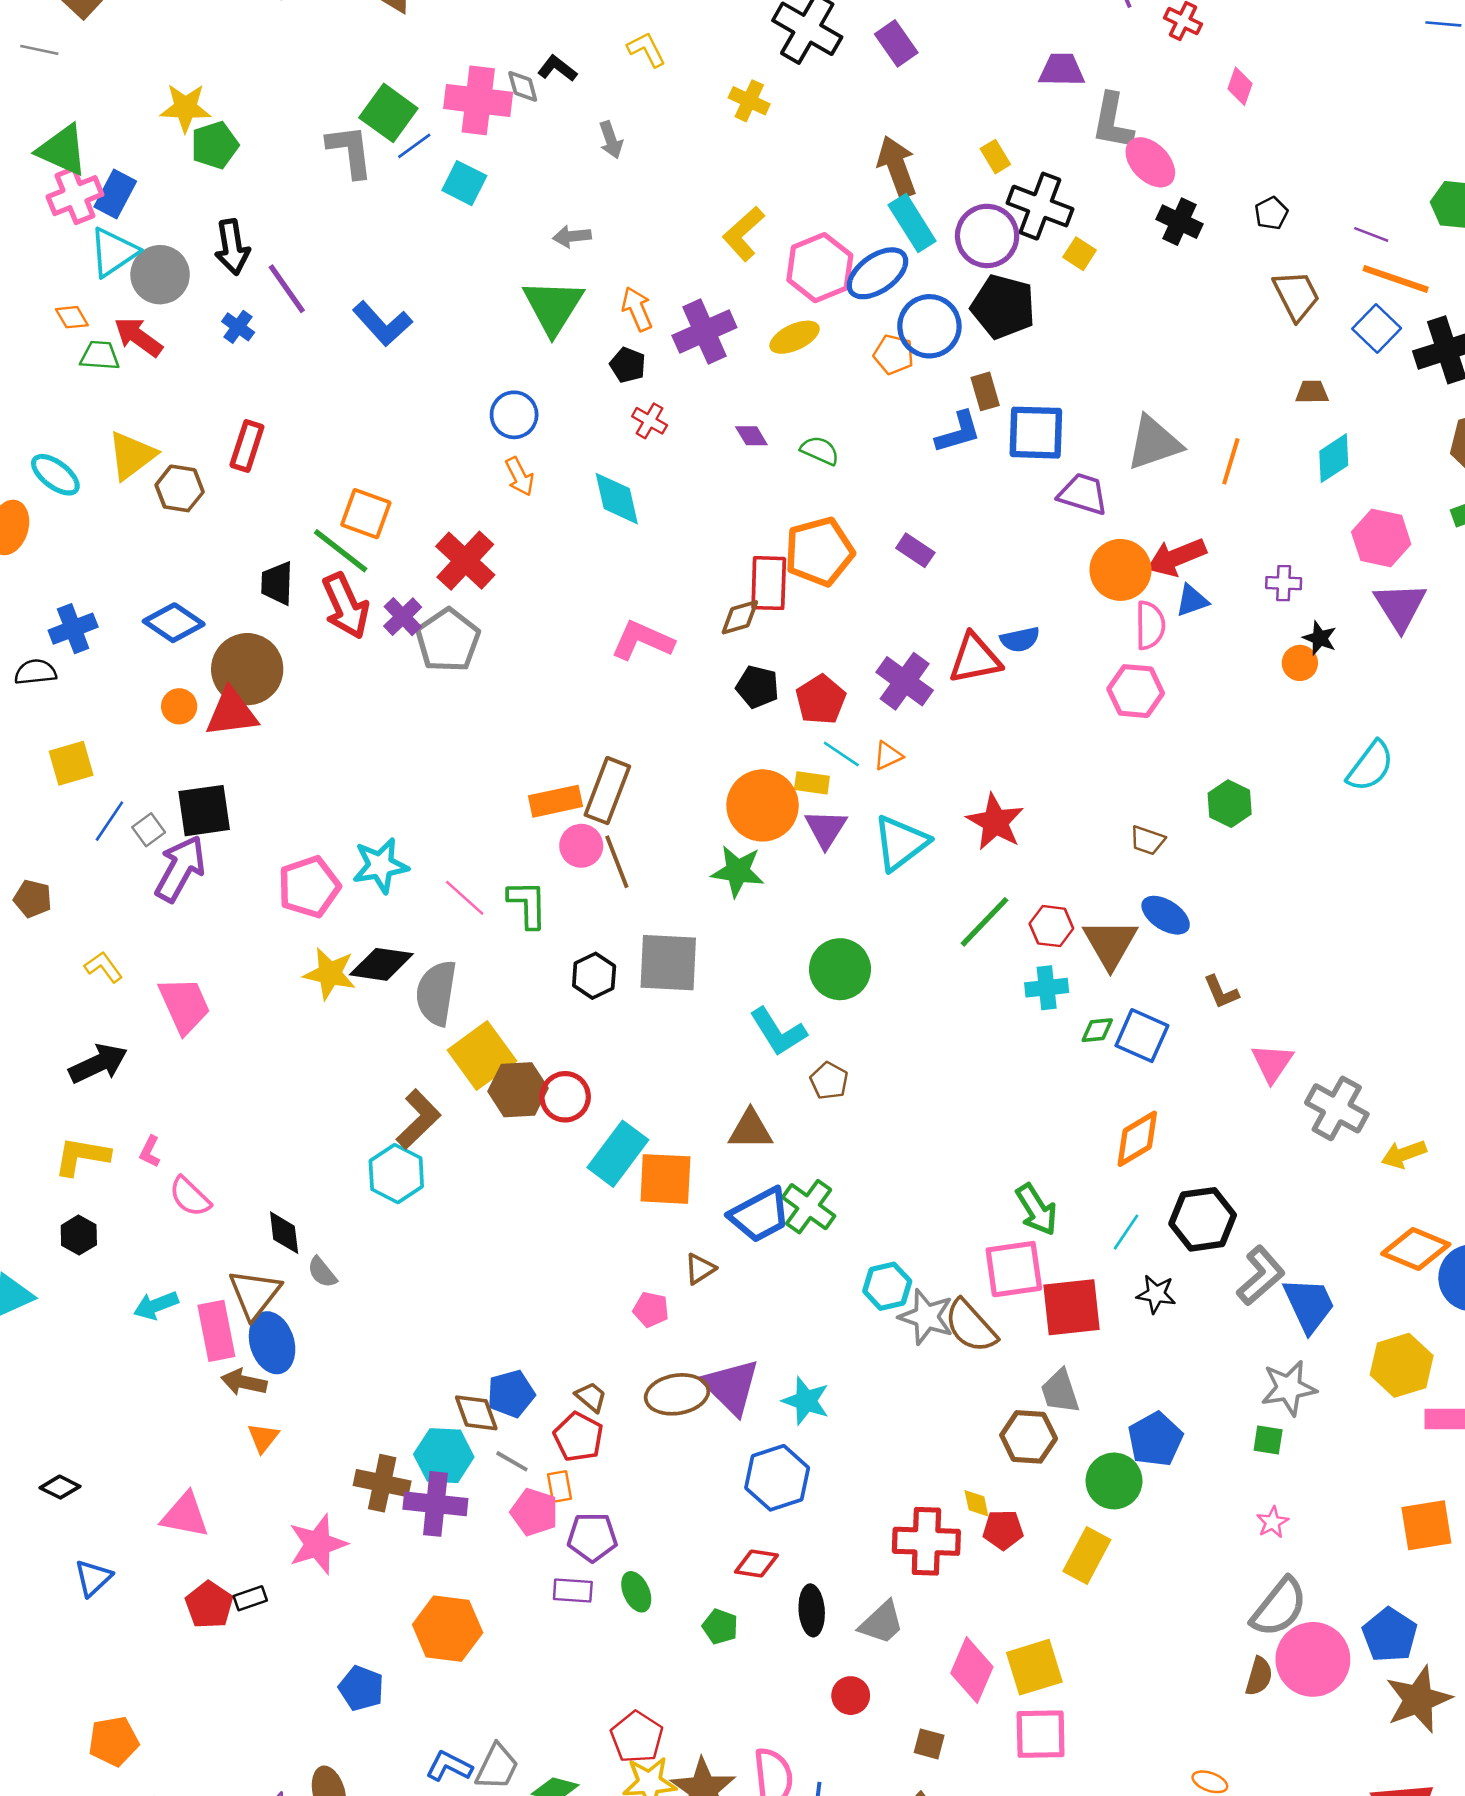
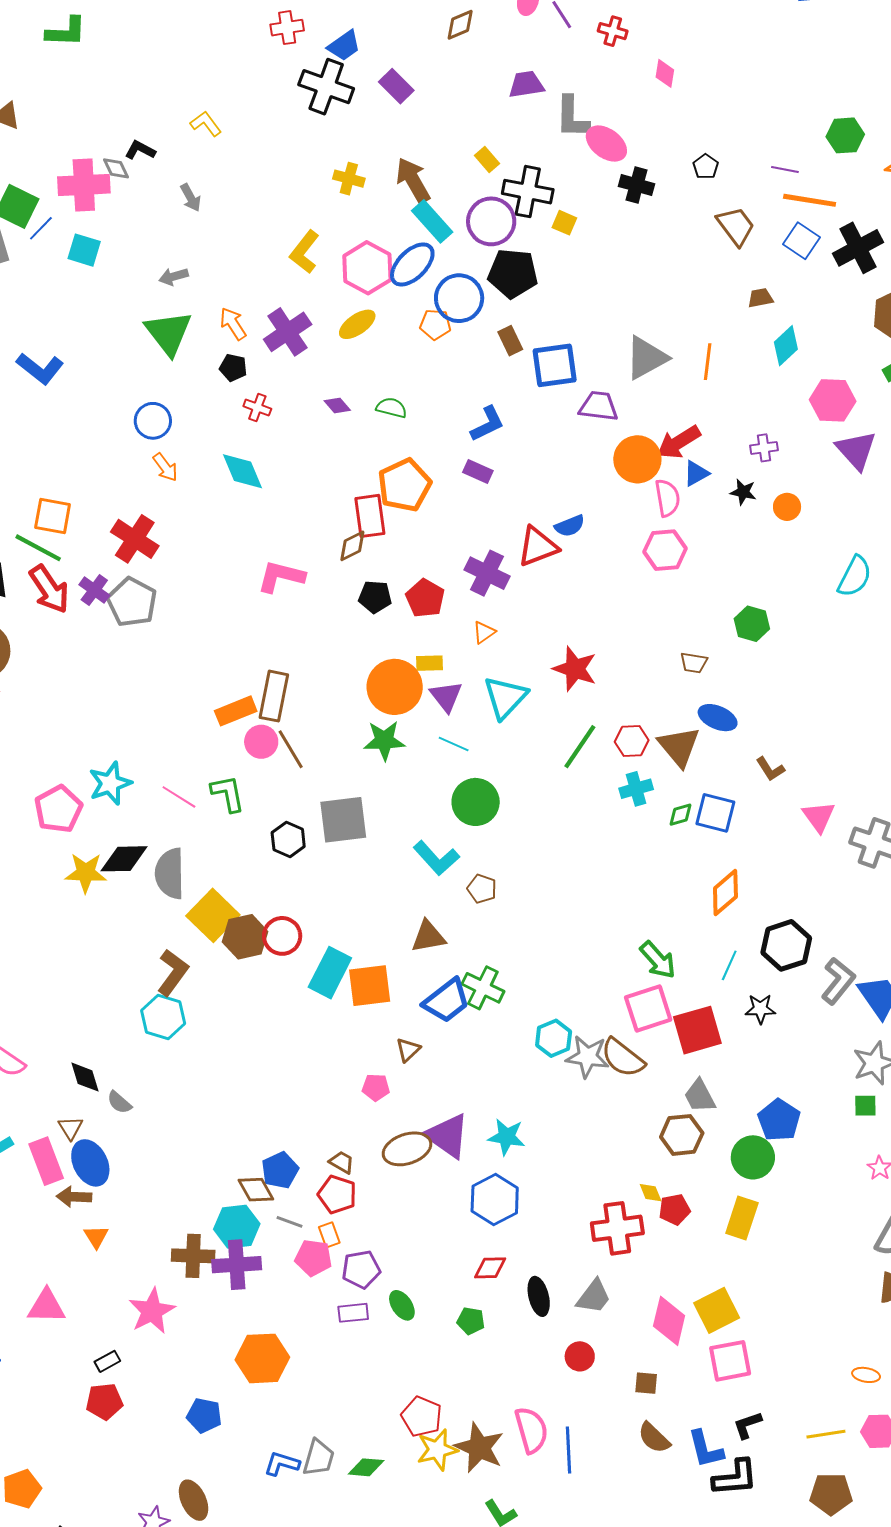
yellow cross: (749, 101) -> (349, 179), moved
blue L-shape: (958, 432) -> (487, 424), moved
black star: (1320, 638) -> (743, 492), moved
cyan line: (841, 754) -> (454, 744), moved
brown triangle: (255, 1294) -> (71, 1128), size x0.6
red pentagon: (209, 1605) -> (104, 1402), moved, turned -30

